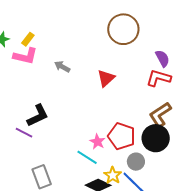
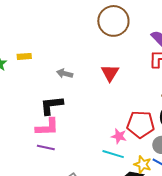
yellow rectangle: (28, 39) -> (24, 56), turned 64
pink L-shape: (25, 56) -> (47, 127), moved
black L-shape: (38, 116) -> (52, 105), moved, turned -145

